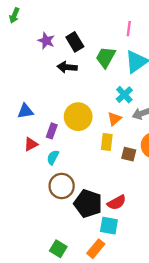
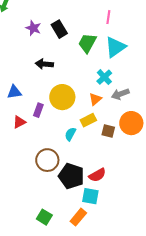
black arrow: (67, 67) -> (44, 64), moved
yellow rectangle: (107, 142) -> (88, 120), turned 56
cyan semicircle: (53, 157) -> (70, 134), moved

